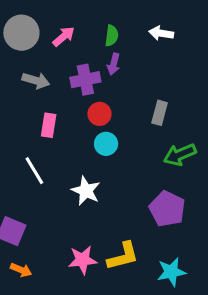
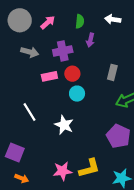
purple arrow: (114, 64) -> (90, 40), moved
pink rectangle: (49, 125) -> (49, 76), moved, turned 70

